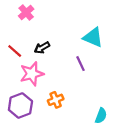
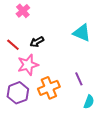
purple line: (81, 64) -> (79, 79), moved
orange cross: (56, 100) -> (49, 88), size x1.5

